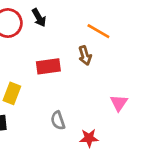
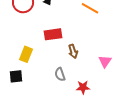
brown arrow: (85, 55) -> (73, 51), moved

